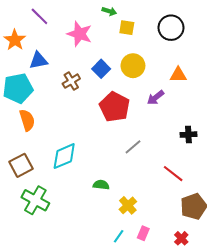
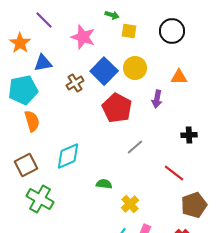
blue square: (101, 69) -> (104, 71), size x1.5
purple arrow: (156, 98) -> (157, 99), turned -42

